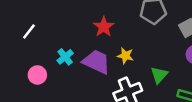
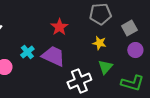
yellow star: (125, 56) -> (99, 43), moved

